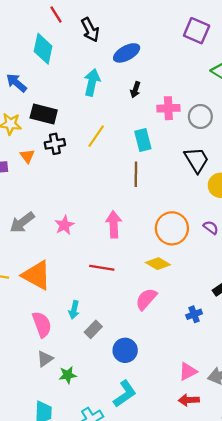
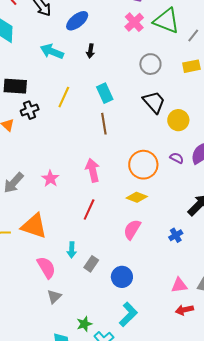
cyan arrow: (92, 82) -> (52, 51), turned -70
pink cross: (168, 108) -> (134, 22), moved, turned -30
red line: (102, 268) -> (89, 209), turned -65
pink triangle: (188, 371) -> (179, 285), turned 30
green star: (68, 375) -> (84, 324), moved

